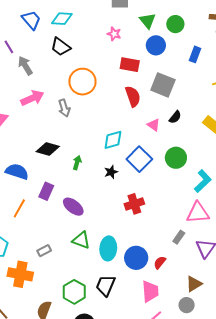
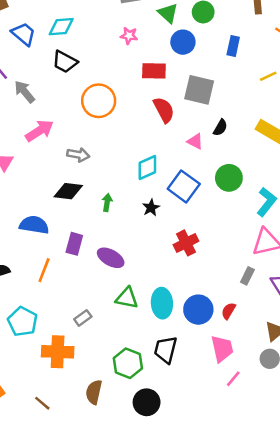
gray arrow: (64, 108) -> (78, 155), moved, turned -54

